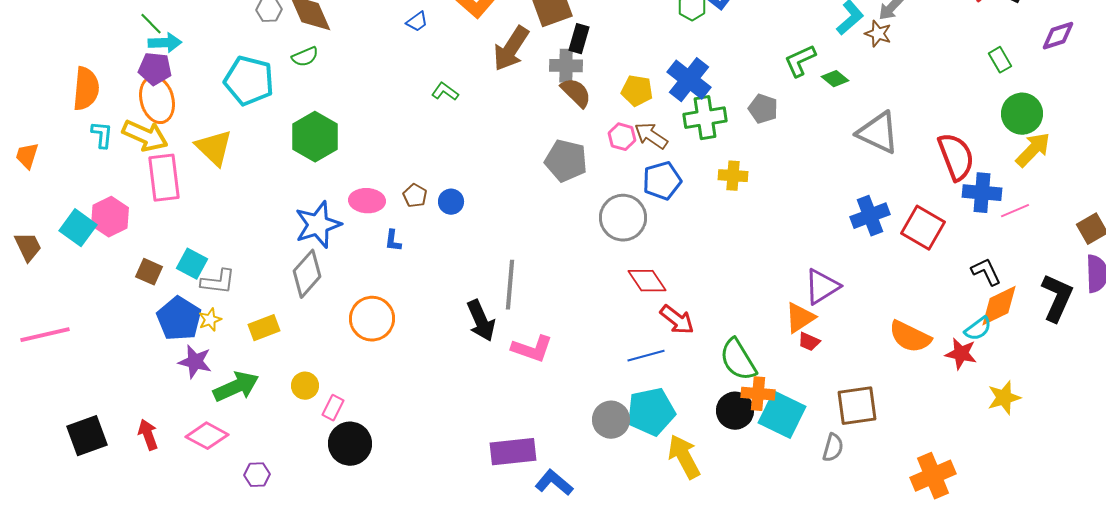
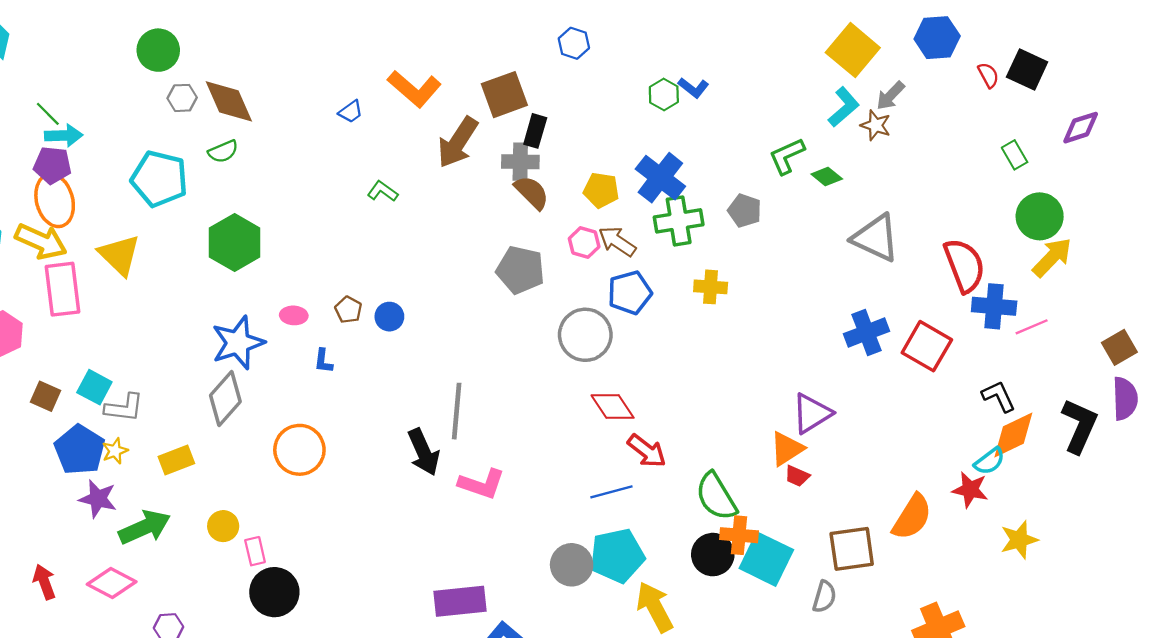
pink ellipse: (367, 201) -> (294, 315), size x0.7
orange semicircle: (910, 337) -> (912, 517), moved, turned -84
pink rectangle: (333, 408) -> (255, 551), turned -40

